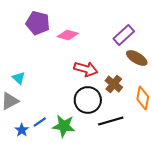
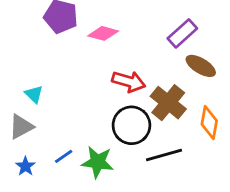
brown cross: (114, 84) -> (168, 103), size x1.4
blue star: (22, 130) -> (25, 166), moved

